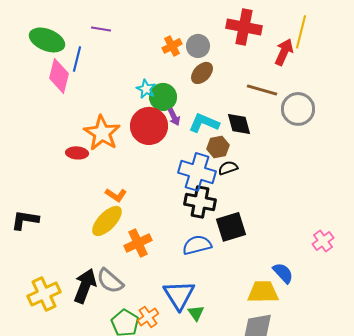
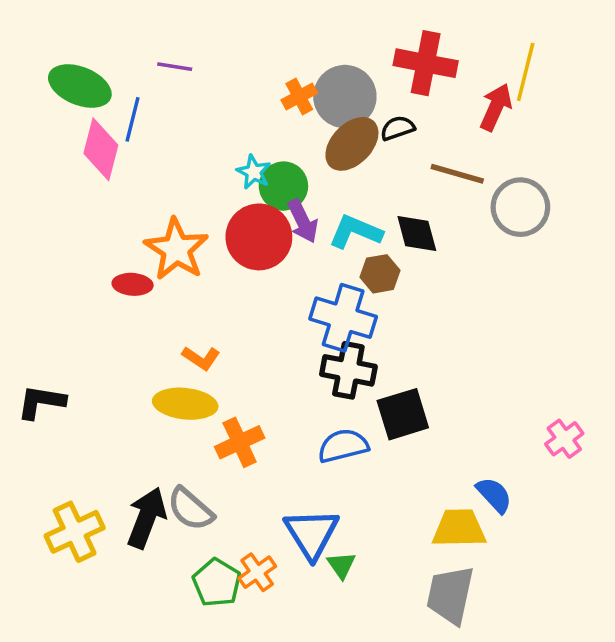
gray circle: (198, 46) -> (345, 97), size x1.5
brown ellipse: (202, 73) -> (352, 144), size x1.4
purple arrow: (174, 117) -> (303, 221), size x1.4
black semicircle: (228, 168) -> (398, 128), moved
yellow ellipse: (107, 221) -> (185, 404), turned 52

